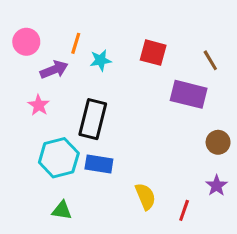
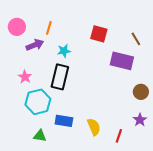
cyan star: (101, 60) -> (64, 51), moved
pink star: (39, 105) -> (25, 77), moved
blue rectangle: (99, 164) -> (64, 121), moved

